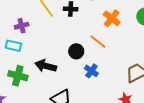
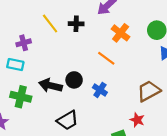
black circle: (76, 51) -> (74, 80), moved

